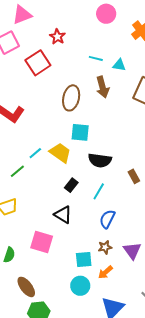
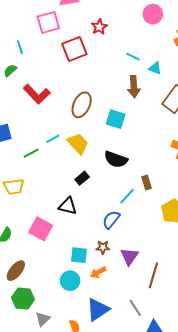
brown ellipse: (71, 98) -> (82, 105), moved
cyan square: (80, 132) -> (116, 119), moved
cyan line: (99, 191) -> (127, 196), moved
black triangle: (63, 215) -> (68, 206), turned -30
brown ellipse: (26, 287) -> (16, 271), turned 65

